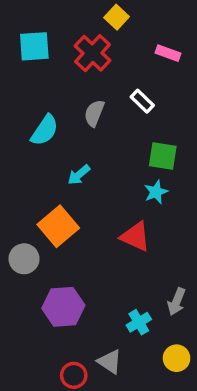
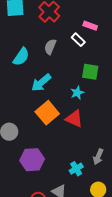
pink rectangle: (168, 53) -> (90, 26), moved
cyan arrow: (79, 175) -> (41, 83), size x1.5
cyan star: (156, 192) -> (77, 93), moved
orange square: (58, 226) -> (47, 113), moved

